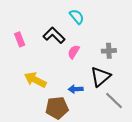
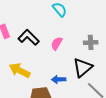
black L-shape: (54, 35) -> (29, 37), moved

